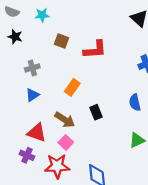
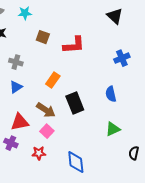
gray cross: (32, 68) -> (16, 62), turned 32
black rectangle: (96, 112) -> (75, 103), size x1.5
red triangle: (37, 133) -> (20, 122), turned -30
red star: (57, 166) -> (39, 153), size x0.6

